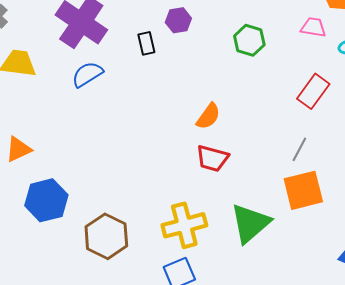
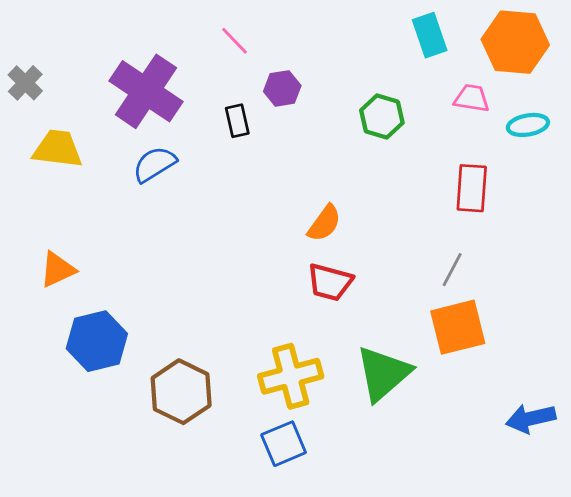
red rectangle: (313, 91) -> (472, 188), turned -32

